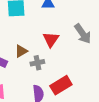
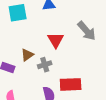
red rectangle: (61, 85) -> (71, 84), turned 35

